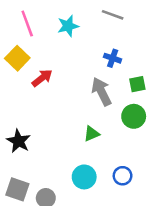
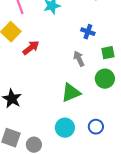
gray arrow: (101, 92) -> (79, 59), size x0.7
green triangle: (92, 134) -> (71, 93), size x1.5

